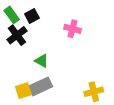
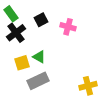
black square: (32, 16) -> (41, 20), moved
yellow square: (23, 91) -> (22, 63), moved

